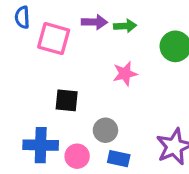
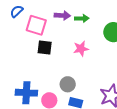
blue semicircle: (22, 17) -> (17, 11), turned 48
black square: (67, 100) -> (45, 48), moved

